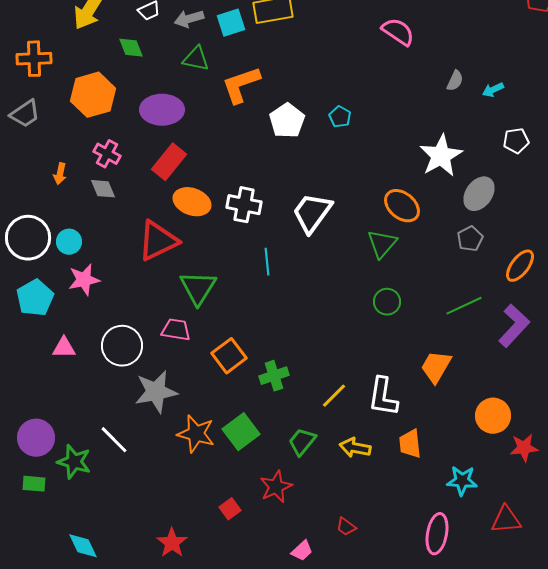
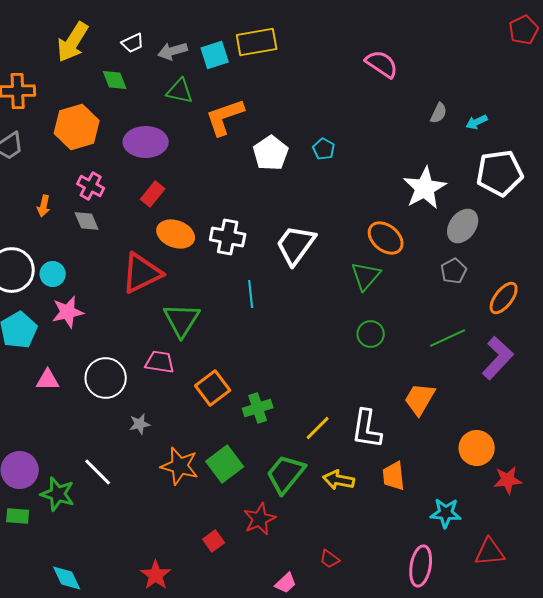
white pentagon: (516, 141) -> (500, 173), size x1.8
red rectangle: (169, 162) -> (153, 194), size x0.7
gray star: (156, 392) -> (140, 424), size x0.5
green trapezoid: (302, 442) -> (286, 474), size x1.4

